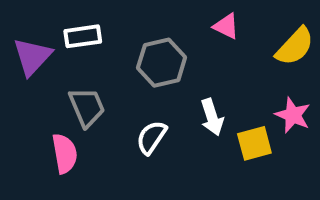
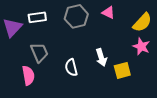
gray hexagon: (162, 63) -> (76, 16), moved
pink star: (293, 115) -> (141, 46), moved
white semicircle: (151, 137) -> (71, 67), turned -48

